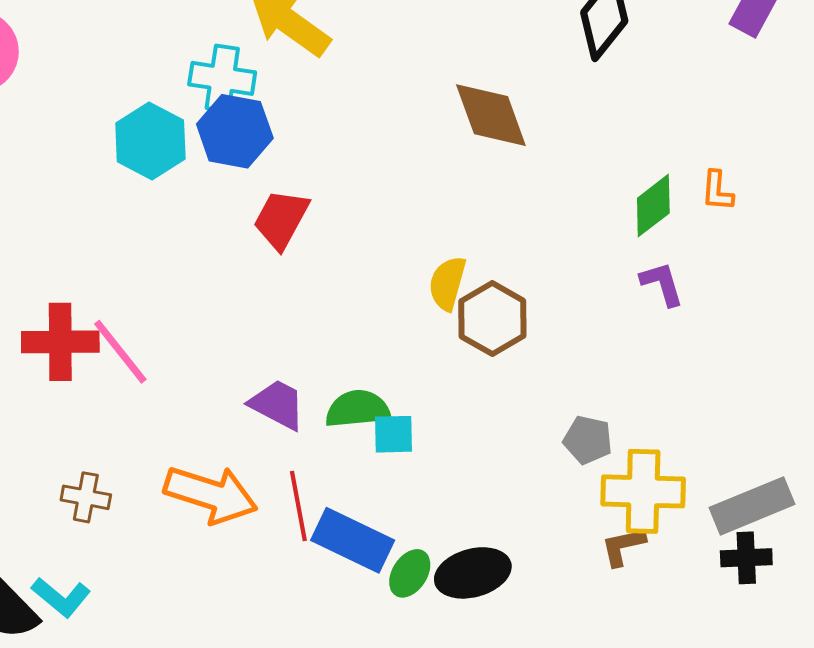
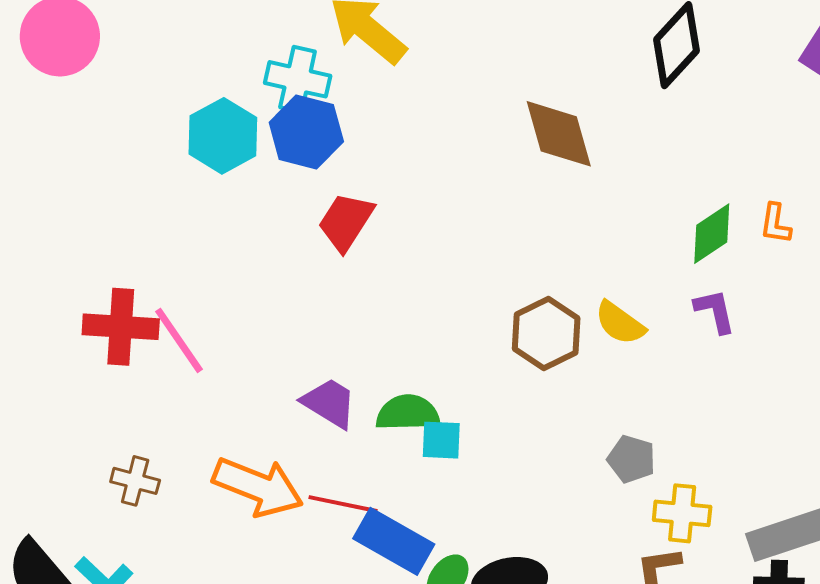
yellow semicircle: (447, 283) -> (620, 323), moved, turned -74
yellow cross: (643, 491) -> (682, 513), size x0.7
red line: (298, 506) -> (343, 504), turned -72

